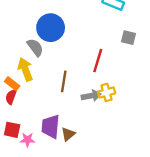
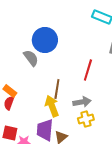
yellow arrow: (25, 69) -> (52, 106), moved
yellow cross: (107, 92) -> (86, 119), moved

